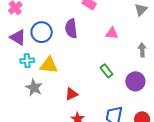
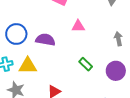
purple semicircle: (71, 29) -> (45, 40), moved, turned 114
pink triangle: (112, 33) -> (78, 26), moved

